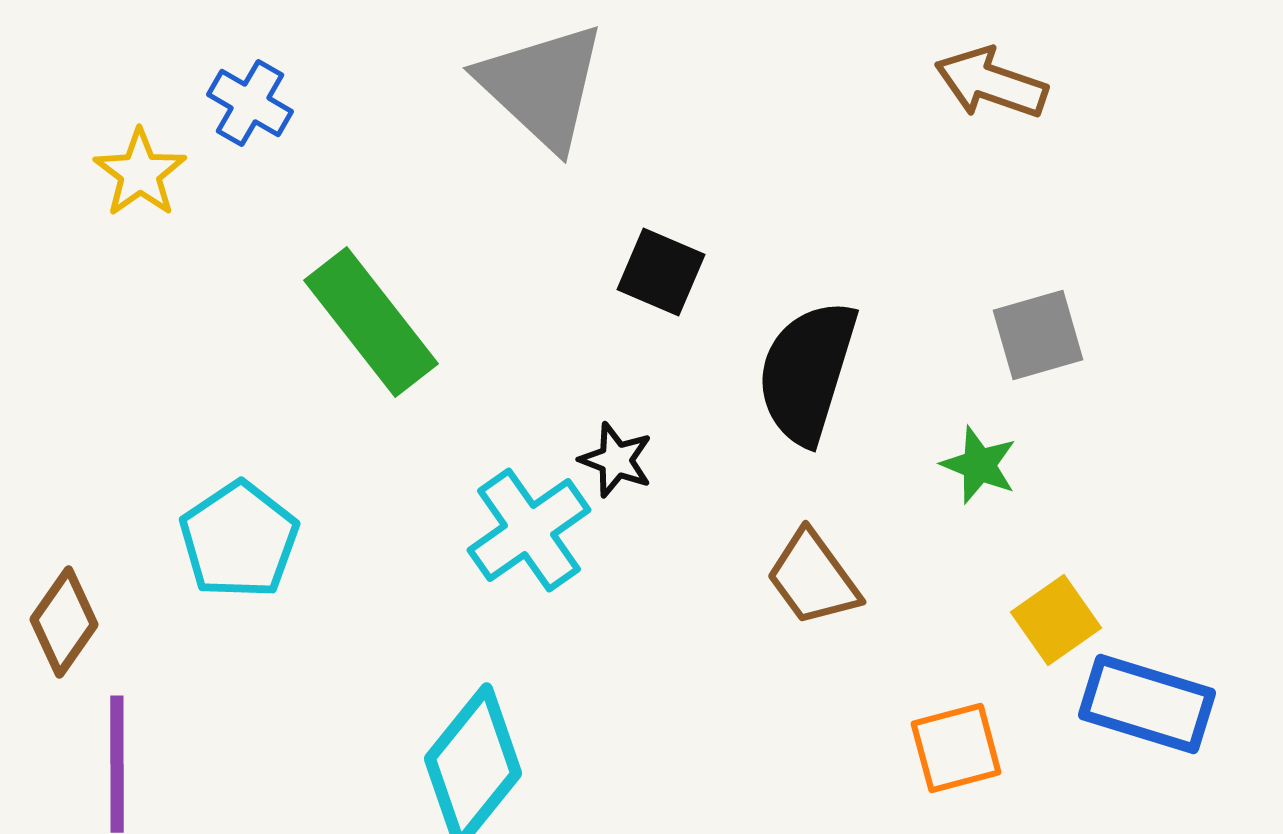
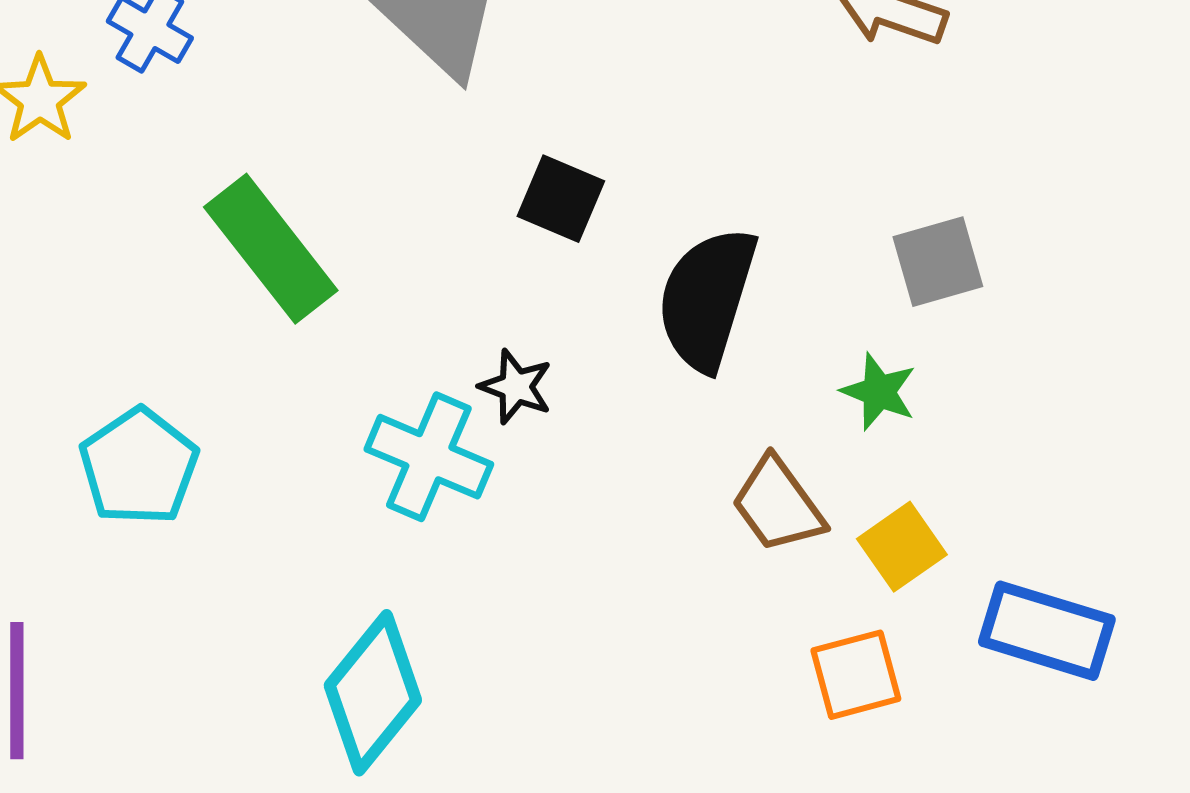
cyan cross: (529, 530) -> (429, 457), turned -32
brown trapezoid: (813, 578) -> (778, 505), moved
yellow square: (1056, 620) -> (902, 547), moved

